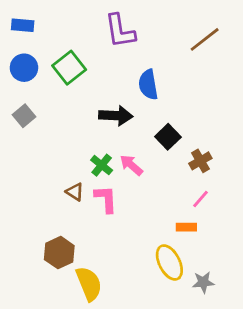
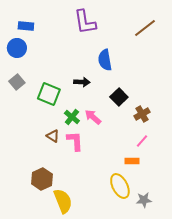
blue rectangle: (23, 25) -> (26, 26), moved
green square: (69, 68) -> (49, 94), moved, turned -30
black arrow: (116, 116) -> (82, 82), size x0.7

